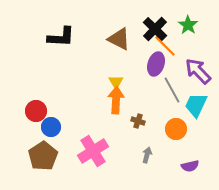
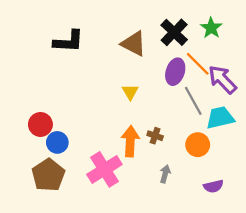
orange line: (165, 46) -> (198, 64), moved
orange arrow: (116, 100) -> (130, 141), moved
cyan trapezoid: (196, 105) -> (220, 118), turned 52

